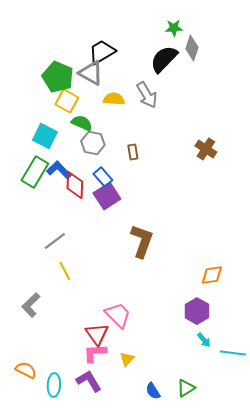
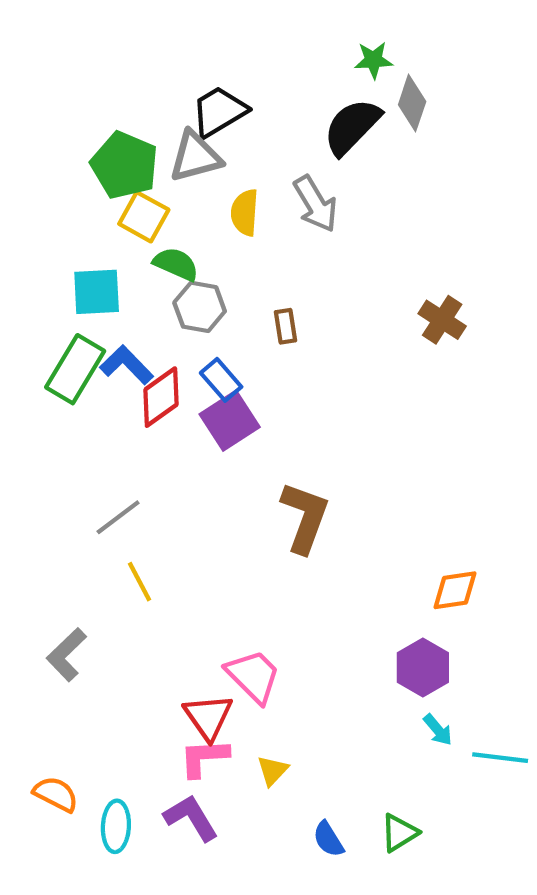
gray triangle: (91, 73) -> (195, 157), turned -44
yellow semicircle: (114, 99) -> (245, 212), turned -90
cyan square: (45, 136) -> (97, 292), turned -30
red diamond: (75, 185) -> (161, 397), turned 52

